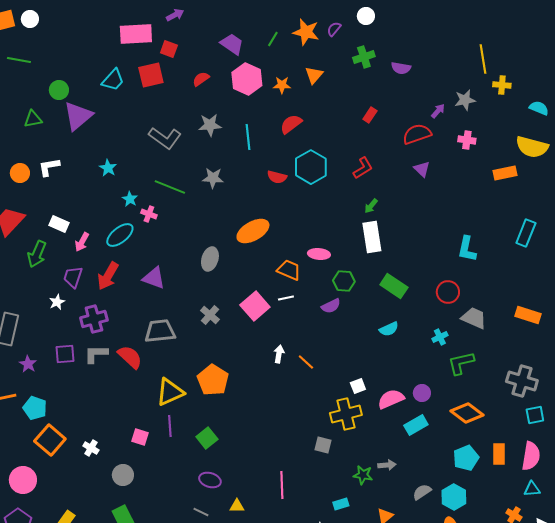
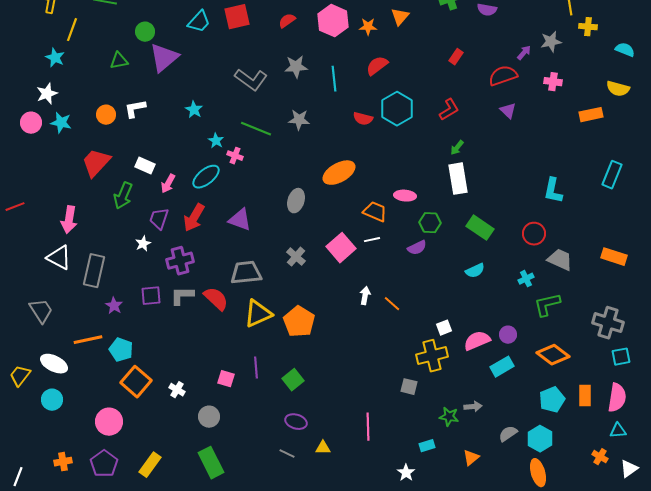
yellow semicircle: (532, 147) -> (618, 89), size x0.7
yellow triangle: (170, 392) -> (258, 314), moved

